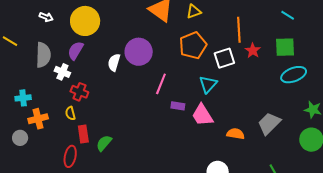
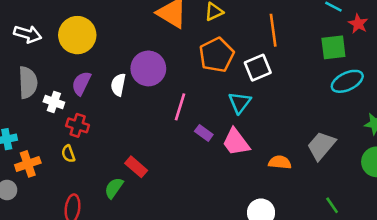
white arrow: (46, 17) -> (28, 34), size x1.5
purple semicircle: (76, 51) -> (81, 83), moved
red star: (253, 51) -> (358, 24), moved
purple rectangle: (178, 106) -> (204, 133), turned 32
red rectangle: (83, 134) -> (136, 167), moved, turned -36

